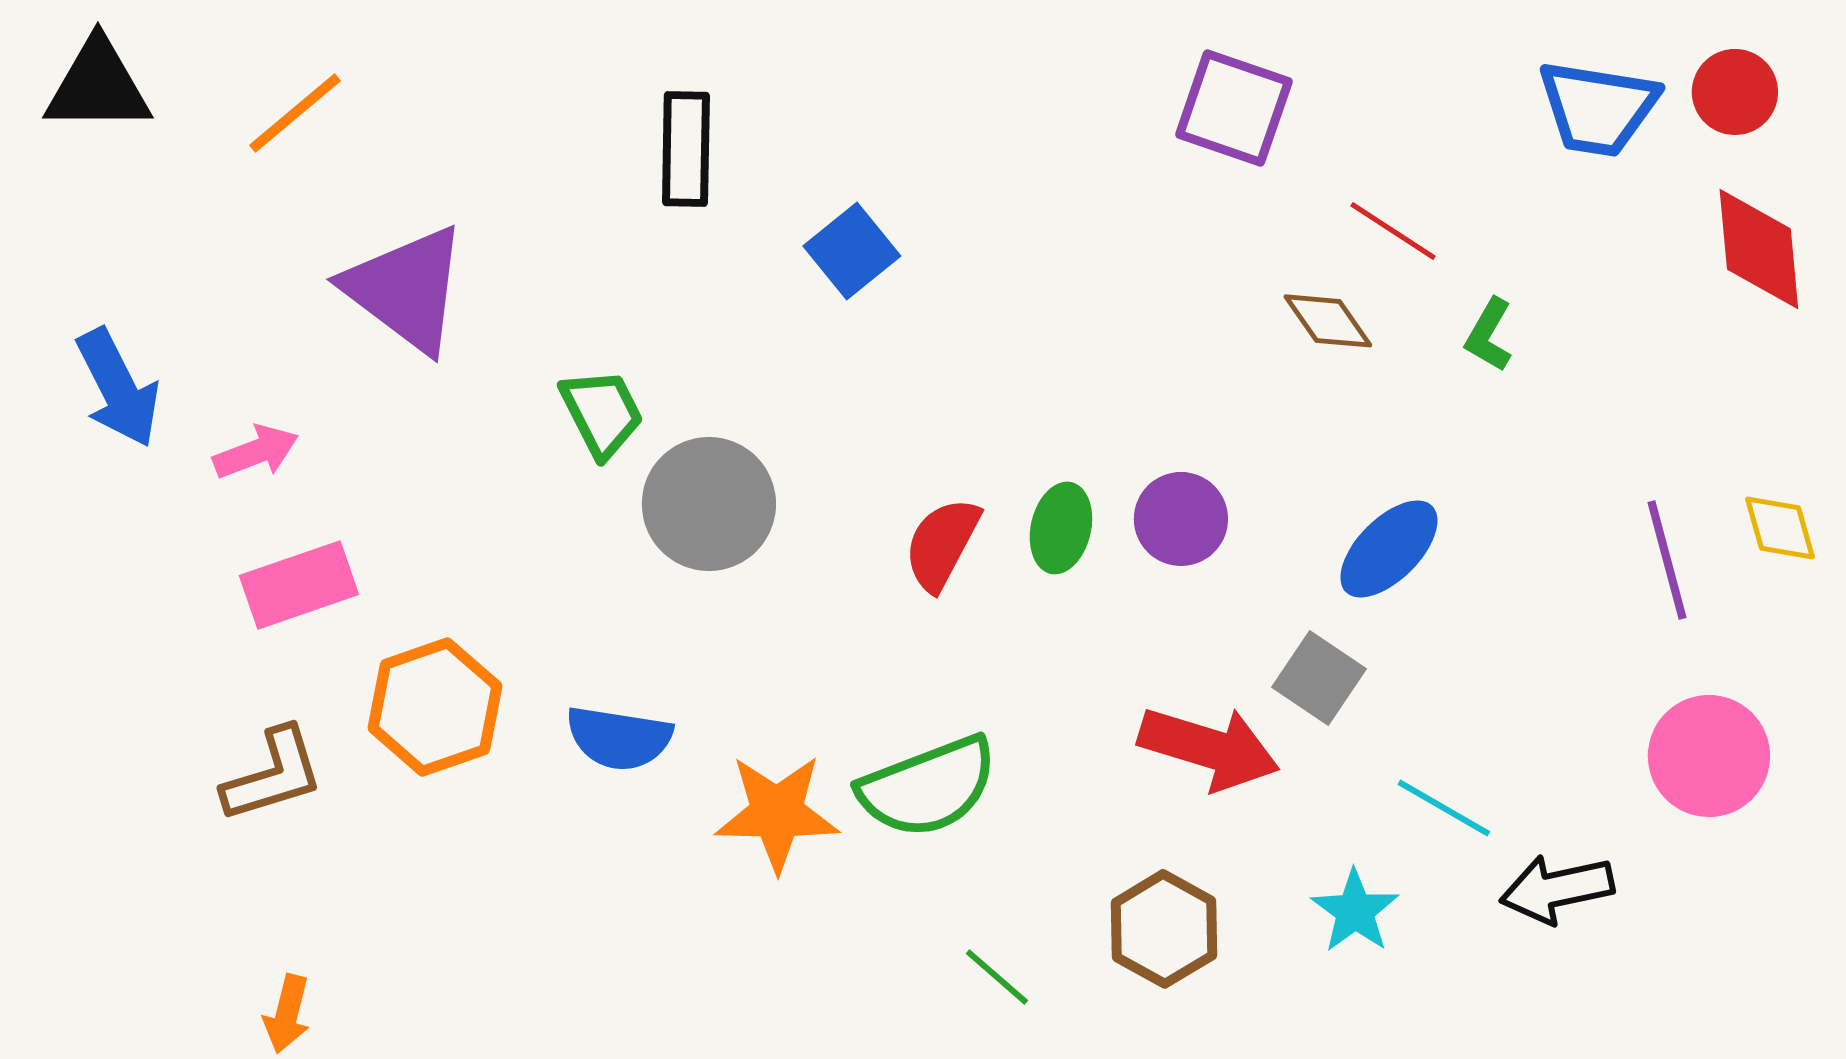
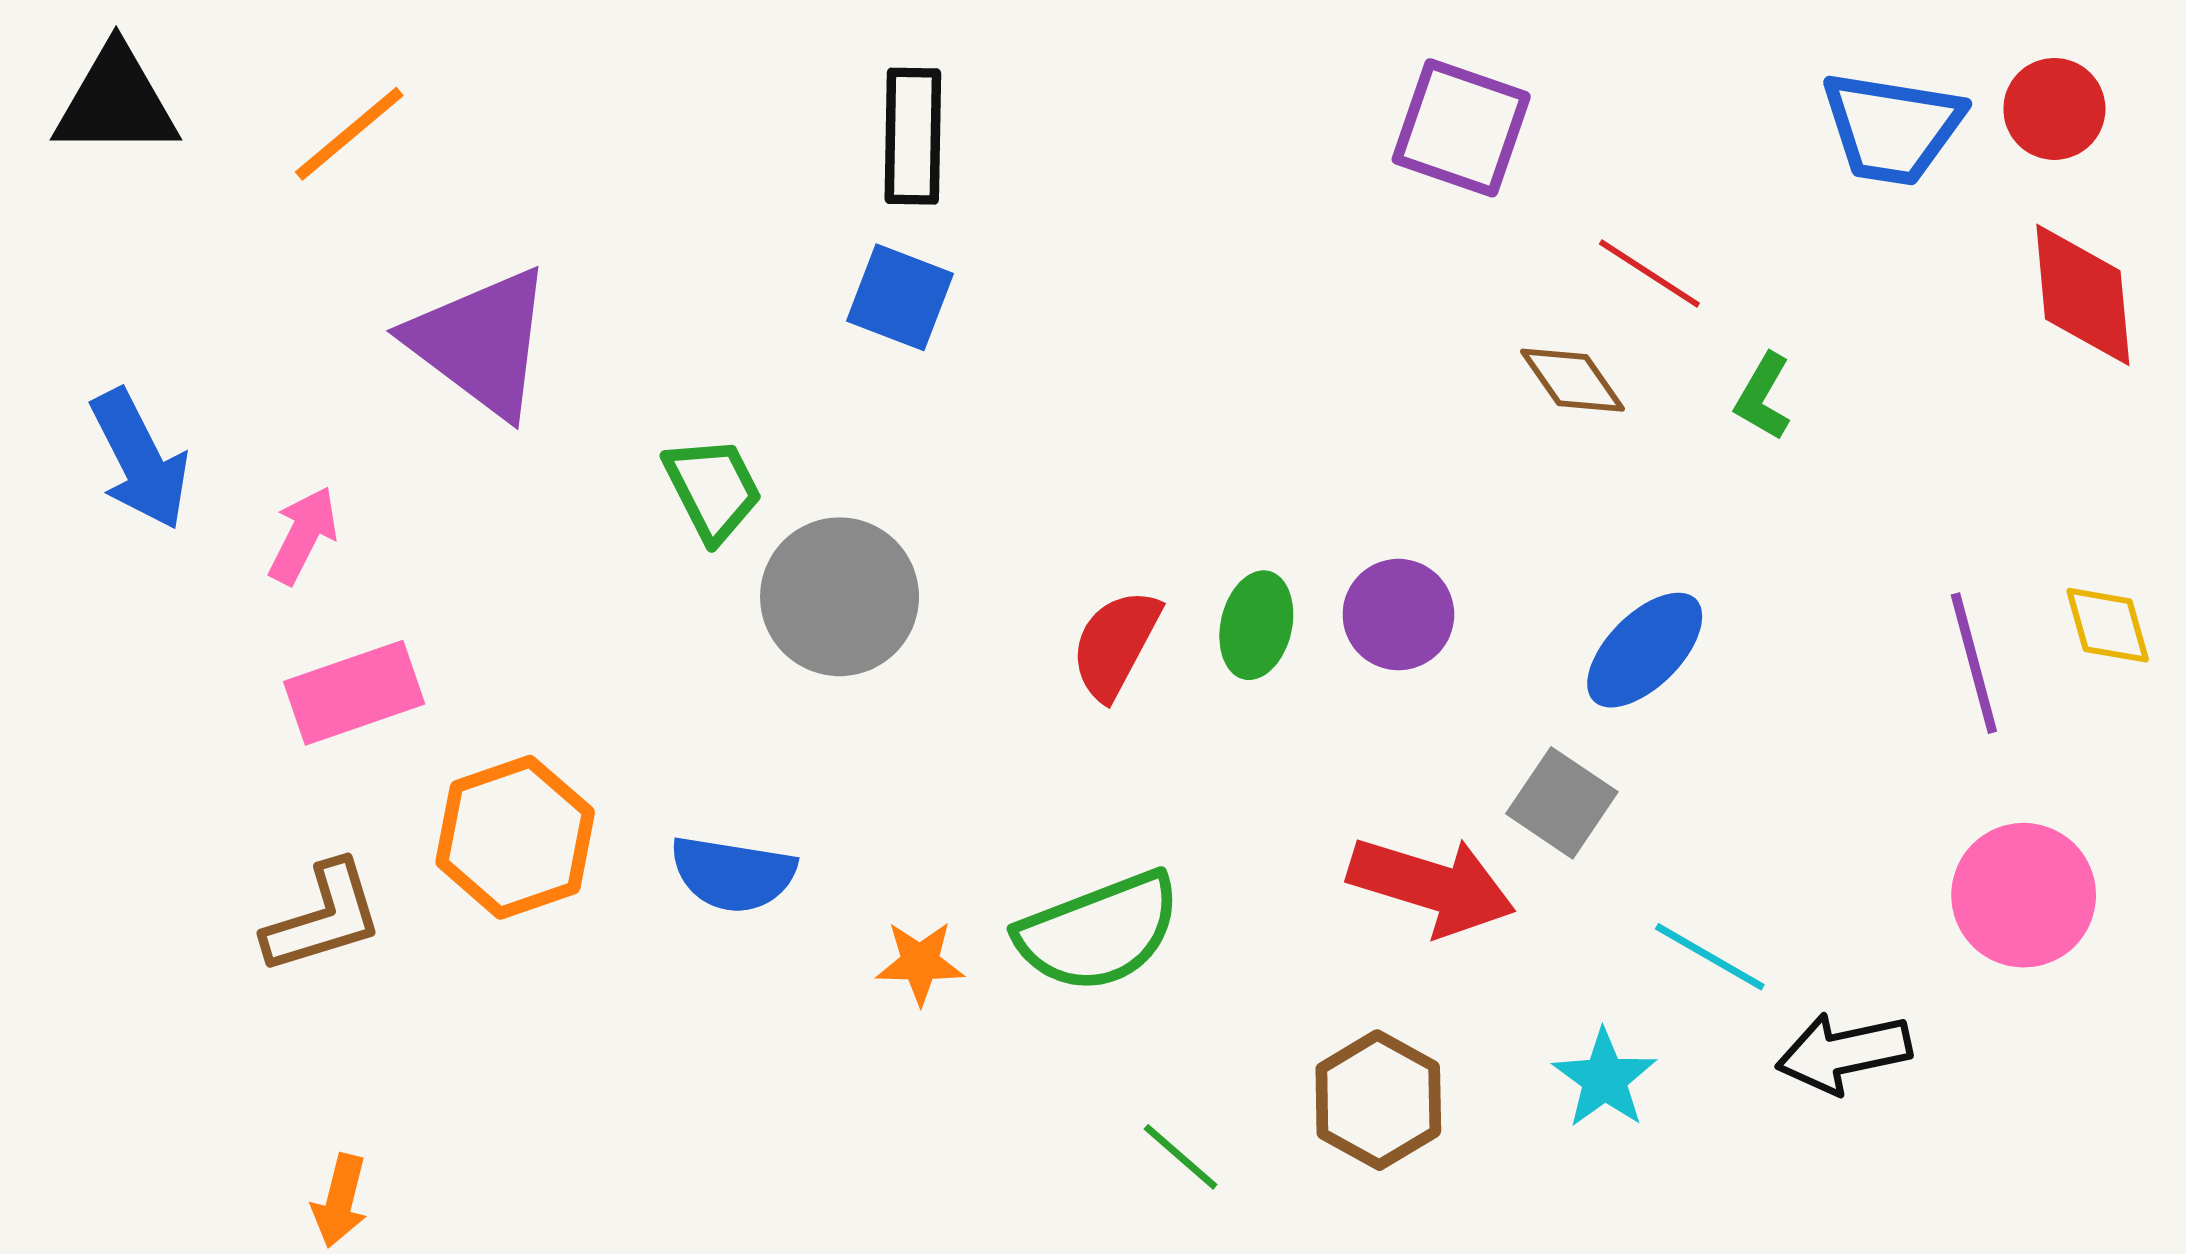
black rectangle: (686, 149) -> (913, 136), moved
blue square: (852, 251) -> (900, 297), moved, turned -30
pink arrow: (256, 452) -> (303, 535), turned -42
orange star: (777, 813) -> (920, 963), size x0.6

